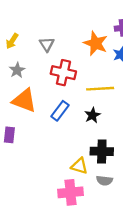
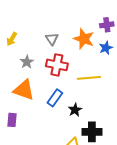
gray triangle: (47, 44) -> (52, 39), moved
gray star: (17, 70) -> (27, 62), moved
black star: (92, 115) -> (75, 110), moved

